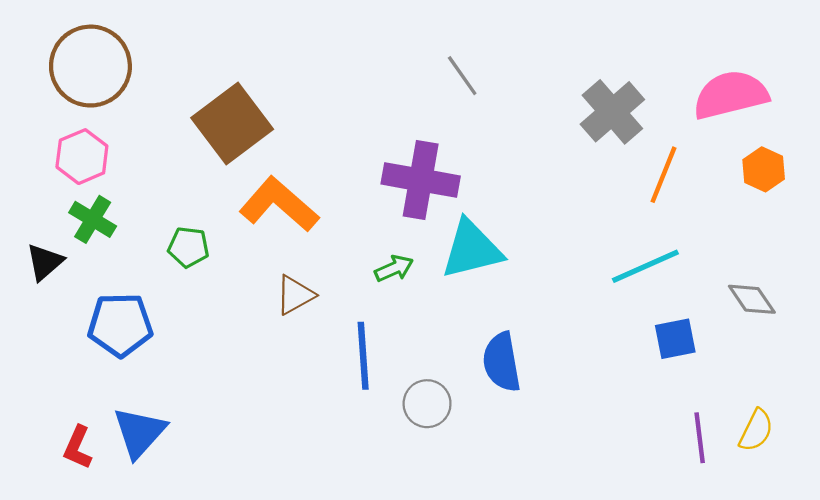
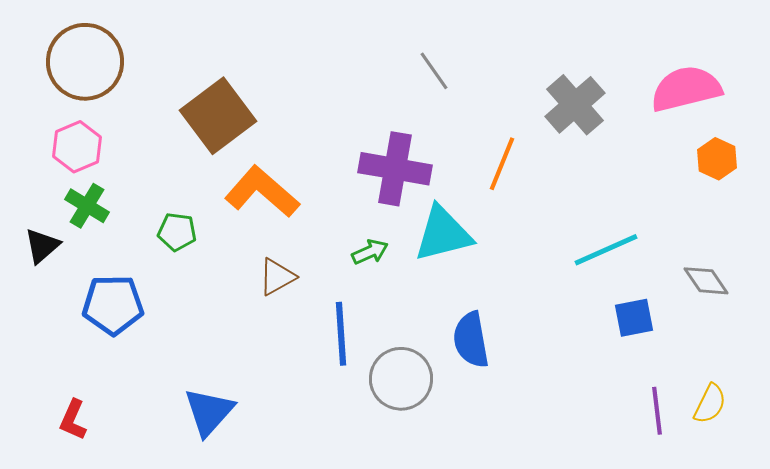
orange line: (663, 175) -> (502, 164), moved
gray circle: (427, 404) -> (401, 379), size x1.4
blue triangle: (139, 432) -> (209, 412), moved

